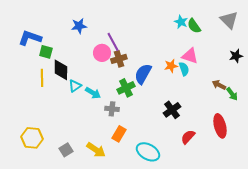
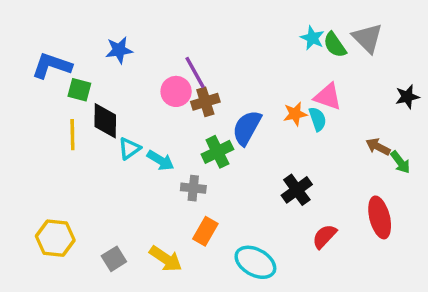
gray triangle: (229, 20) -> (368, 38), moved
blue star: (79, 26) -> (119, 50), moved

